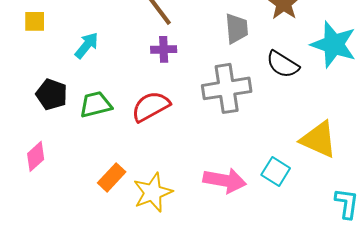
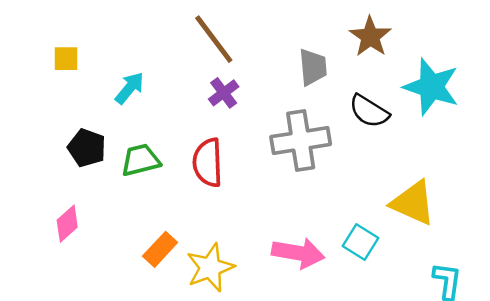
purple cross: (164, 49) -> (224, 93), turned -35
red semicircle: (151, 106) -> (208, 163), turned -63

